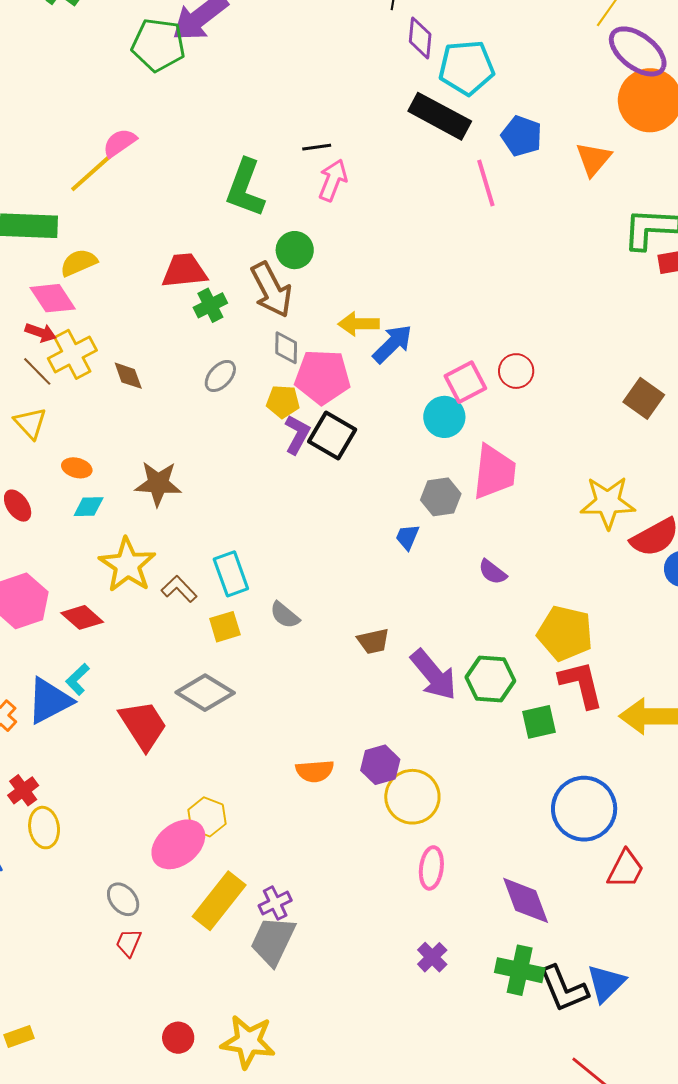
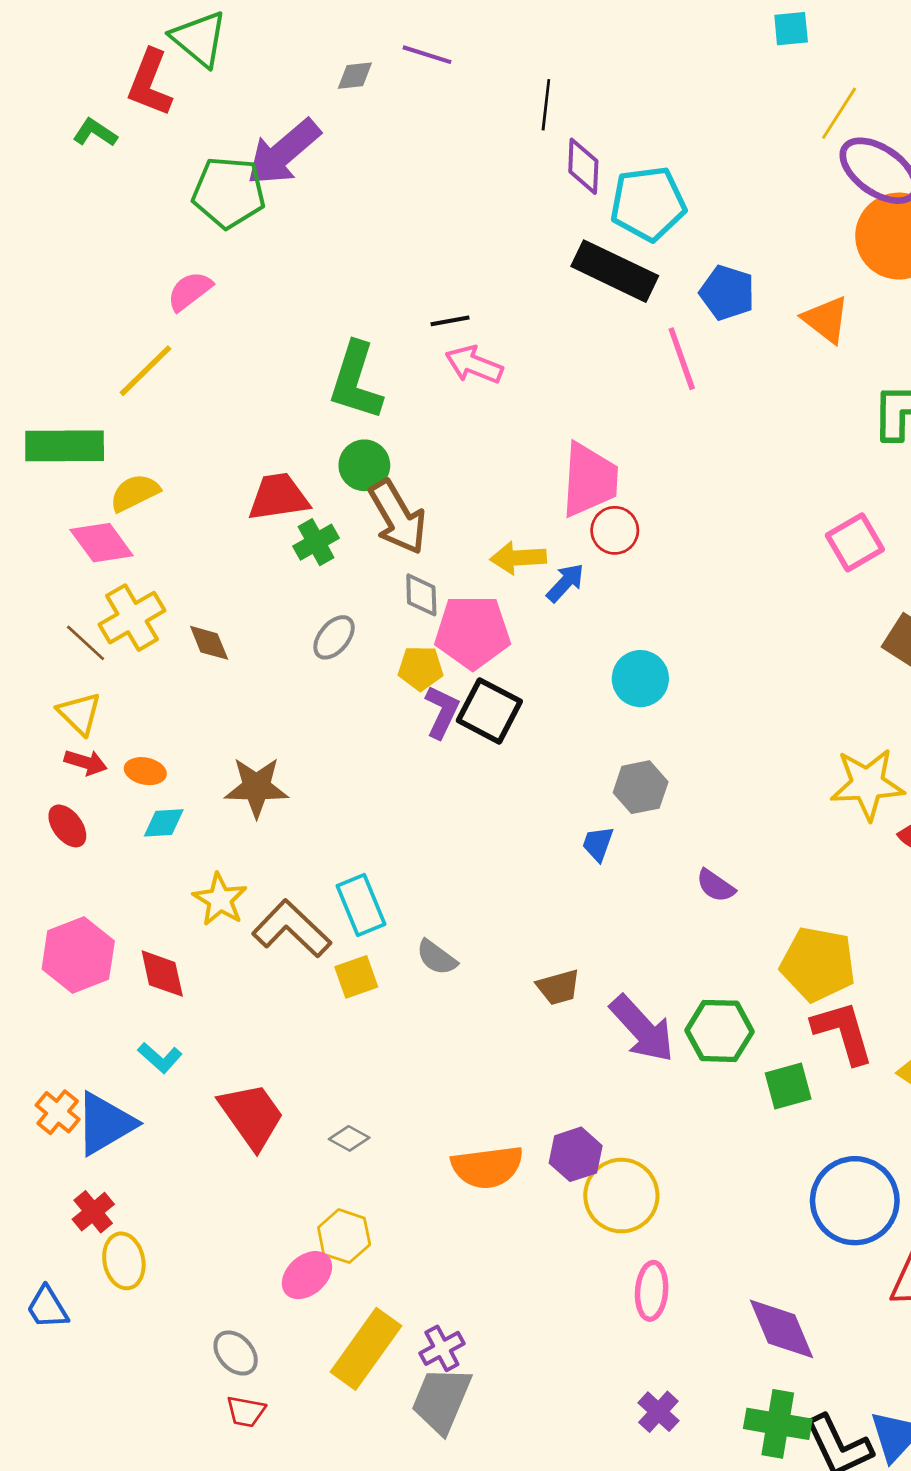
pink semicircle: (120, 143) -> (190, 291), moved
orange triangle: (593, 159) -> (826, 319), turned -30
pink arrow: (333, 180) -> (474, 365), turned -87
green circle: (295, 250) -> (364, 465), moved
red arrow: (41, 333) -> (86, 762), moved
blue arrow: (392, 344) -> (565, 583), size x0.7
red circle: (516, 371) -> (615, 530), moved
pink square: (465, 382) -> (855, 542), moved
pink trapezoid: (494, 472) -> (590, 480), moved
yellow star: (127, 565) -> (220, 899), size x0.7
brown L-shape: (179, 589) -> (292, 929), size x1.6
red diamond: (82, 617) -> (162, 974), turned 39
cyan L-shape: (78, 679) -> (160, 1058), turned -92
gray diamond: (205, 693) -> (349, 1138), moved, size x0.5
blue triangle: (49, 701) -> (105, 1124), moved
orange semicircle: (315, 771) -> (487, 1167), size x1.4
pink ellipse: (178, 844) -> (307, 1275), size x0.7
red trapezoid: (129, 943) -> (246, 1411), turned -100

